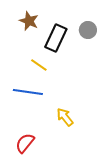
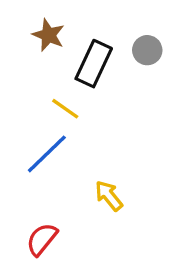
blue line: (28, 92) -> (47, 154), turned -52

